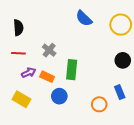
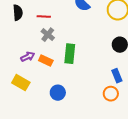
red line: (18, 53) -> (44, 17), moved
blue circle: (59, 96) -> (58, 93), moved
orange circle: (99, 104) -> (111, 94), moved

